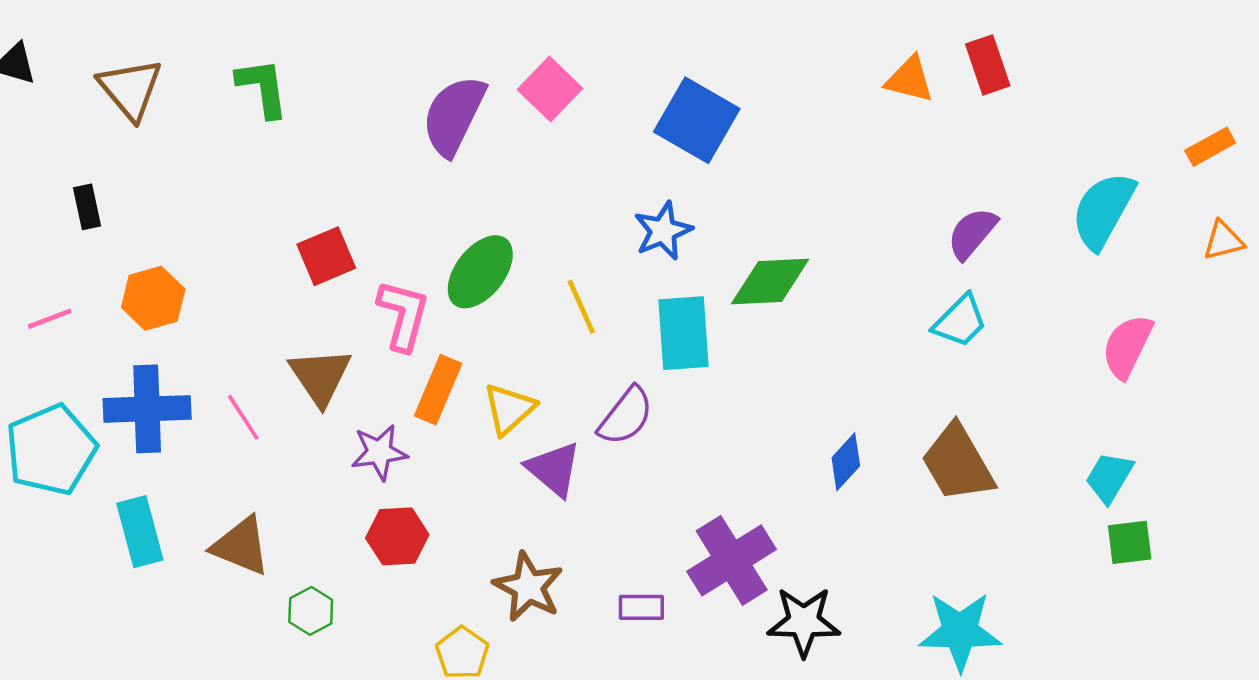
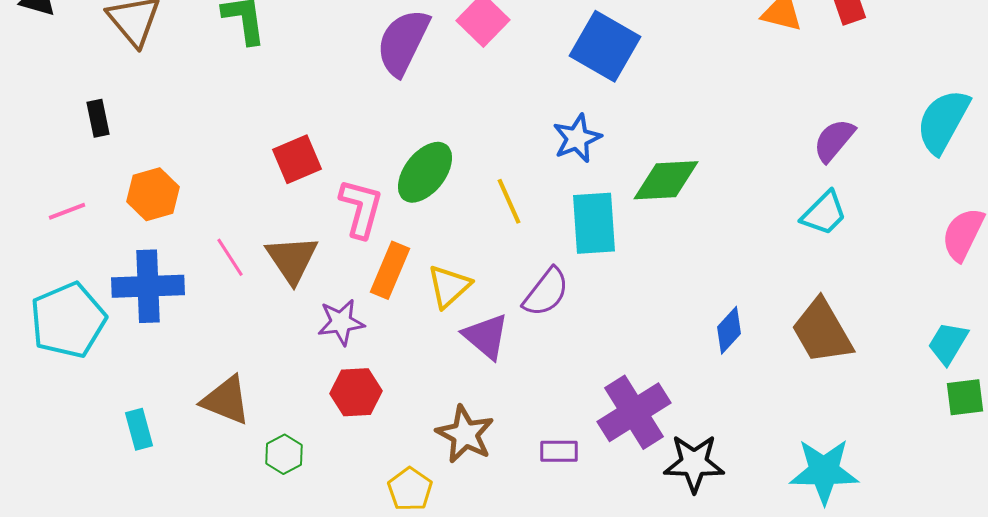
pink line: (243, 417) -> (230, 257), moved
cyan rectangle: (140, 532) -> (139, 429), moved, size x0.7

